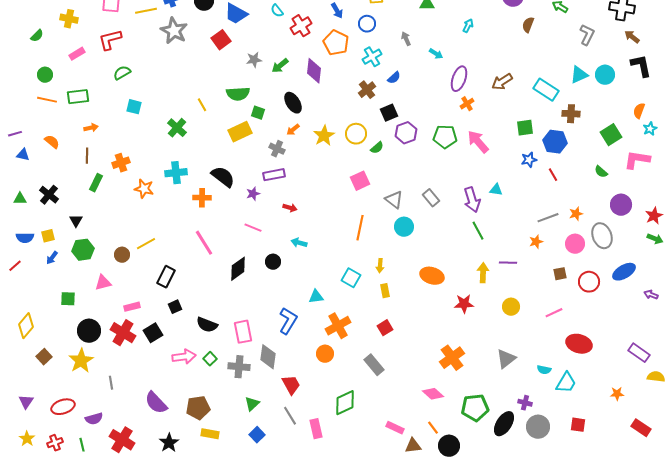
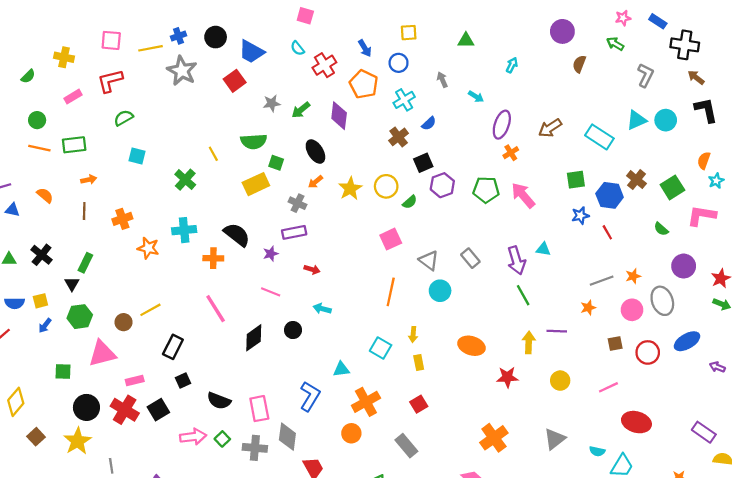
brown cross: (571, 114) -> (636, 180), moved, turned 36
green rectangle: (96, 183) -> (85, 263), moved
pink triangle: (103, 283) -> (102, 354), size x1.5

